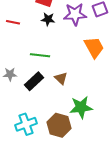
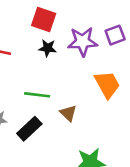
brown triangle: (61, 78) -> (68, 113), moved

